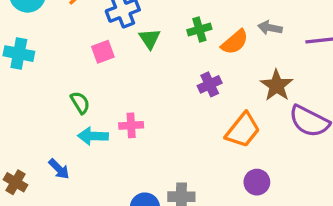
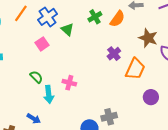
purple cross: (210, 84) -> (114, 54), moved
pink cross: (131, 125) -> (69, 83), turned 32
cyan arrow: (93, 136) -> (49, 94), turned -84

